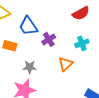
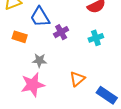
orange triangle: (66, 64) -> (77, 79), moved

